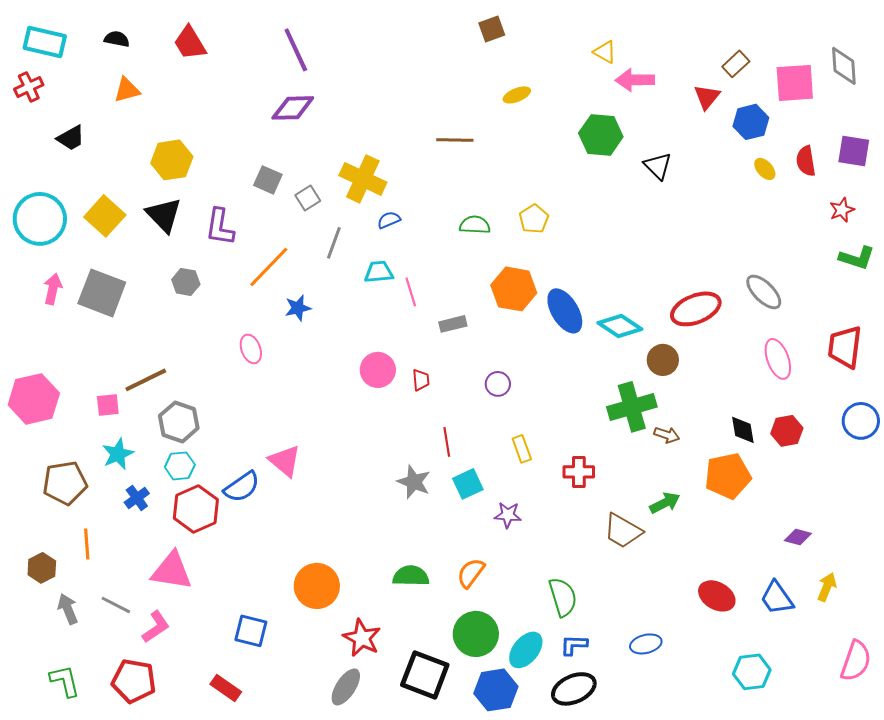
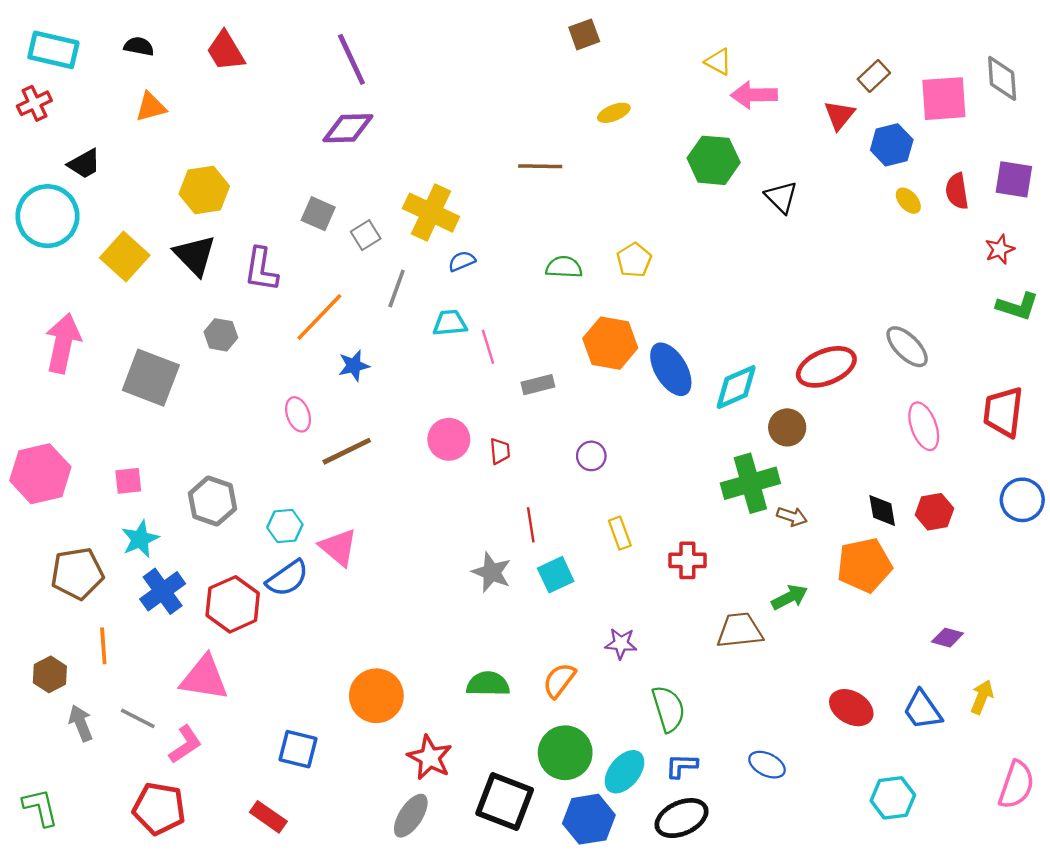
cyan circle: (40, 219) -> (47, 216), moved
pink arrow: (53, 289) -> (63, 343), size x1.6
gray square: (102, 293) -> (151, 378), moved
cyan diamond: (620, 326) -> (736, 387), turned -57
brown line: (146, 380) -> (347, 451), moved
cyan hexagon: (180, 466) -> (285, 526), moved
blue cross: (137, 498) -> (163, 591), size x1.5
purple star: (508, 515) -> (621, 644), moved
brown trapezoid: (623, 531) -> (740, 630), turned 144
blue ellipse: (646, 644) -> (767, 765), turned 40
green L-shape: (65, 681) -> (40, 807), moved

